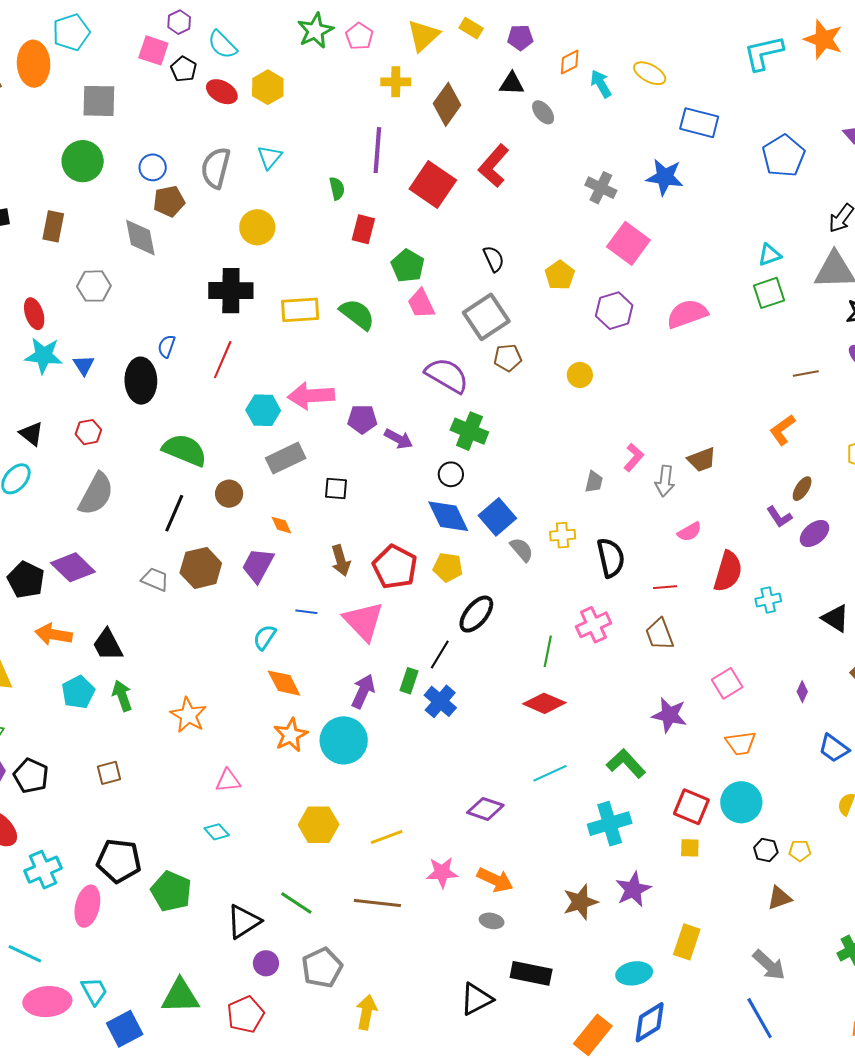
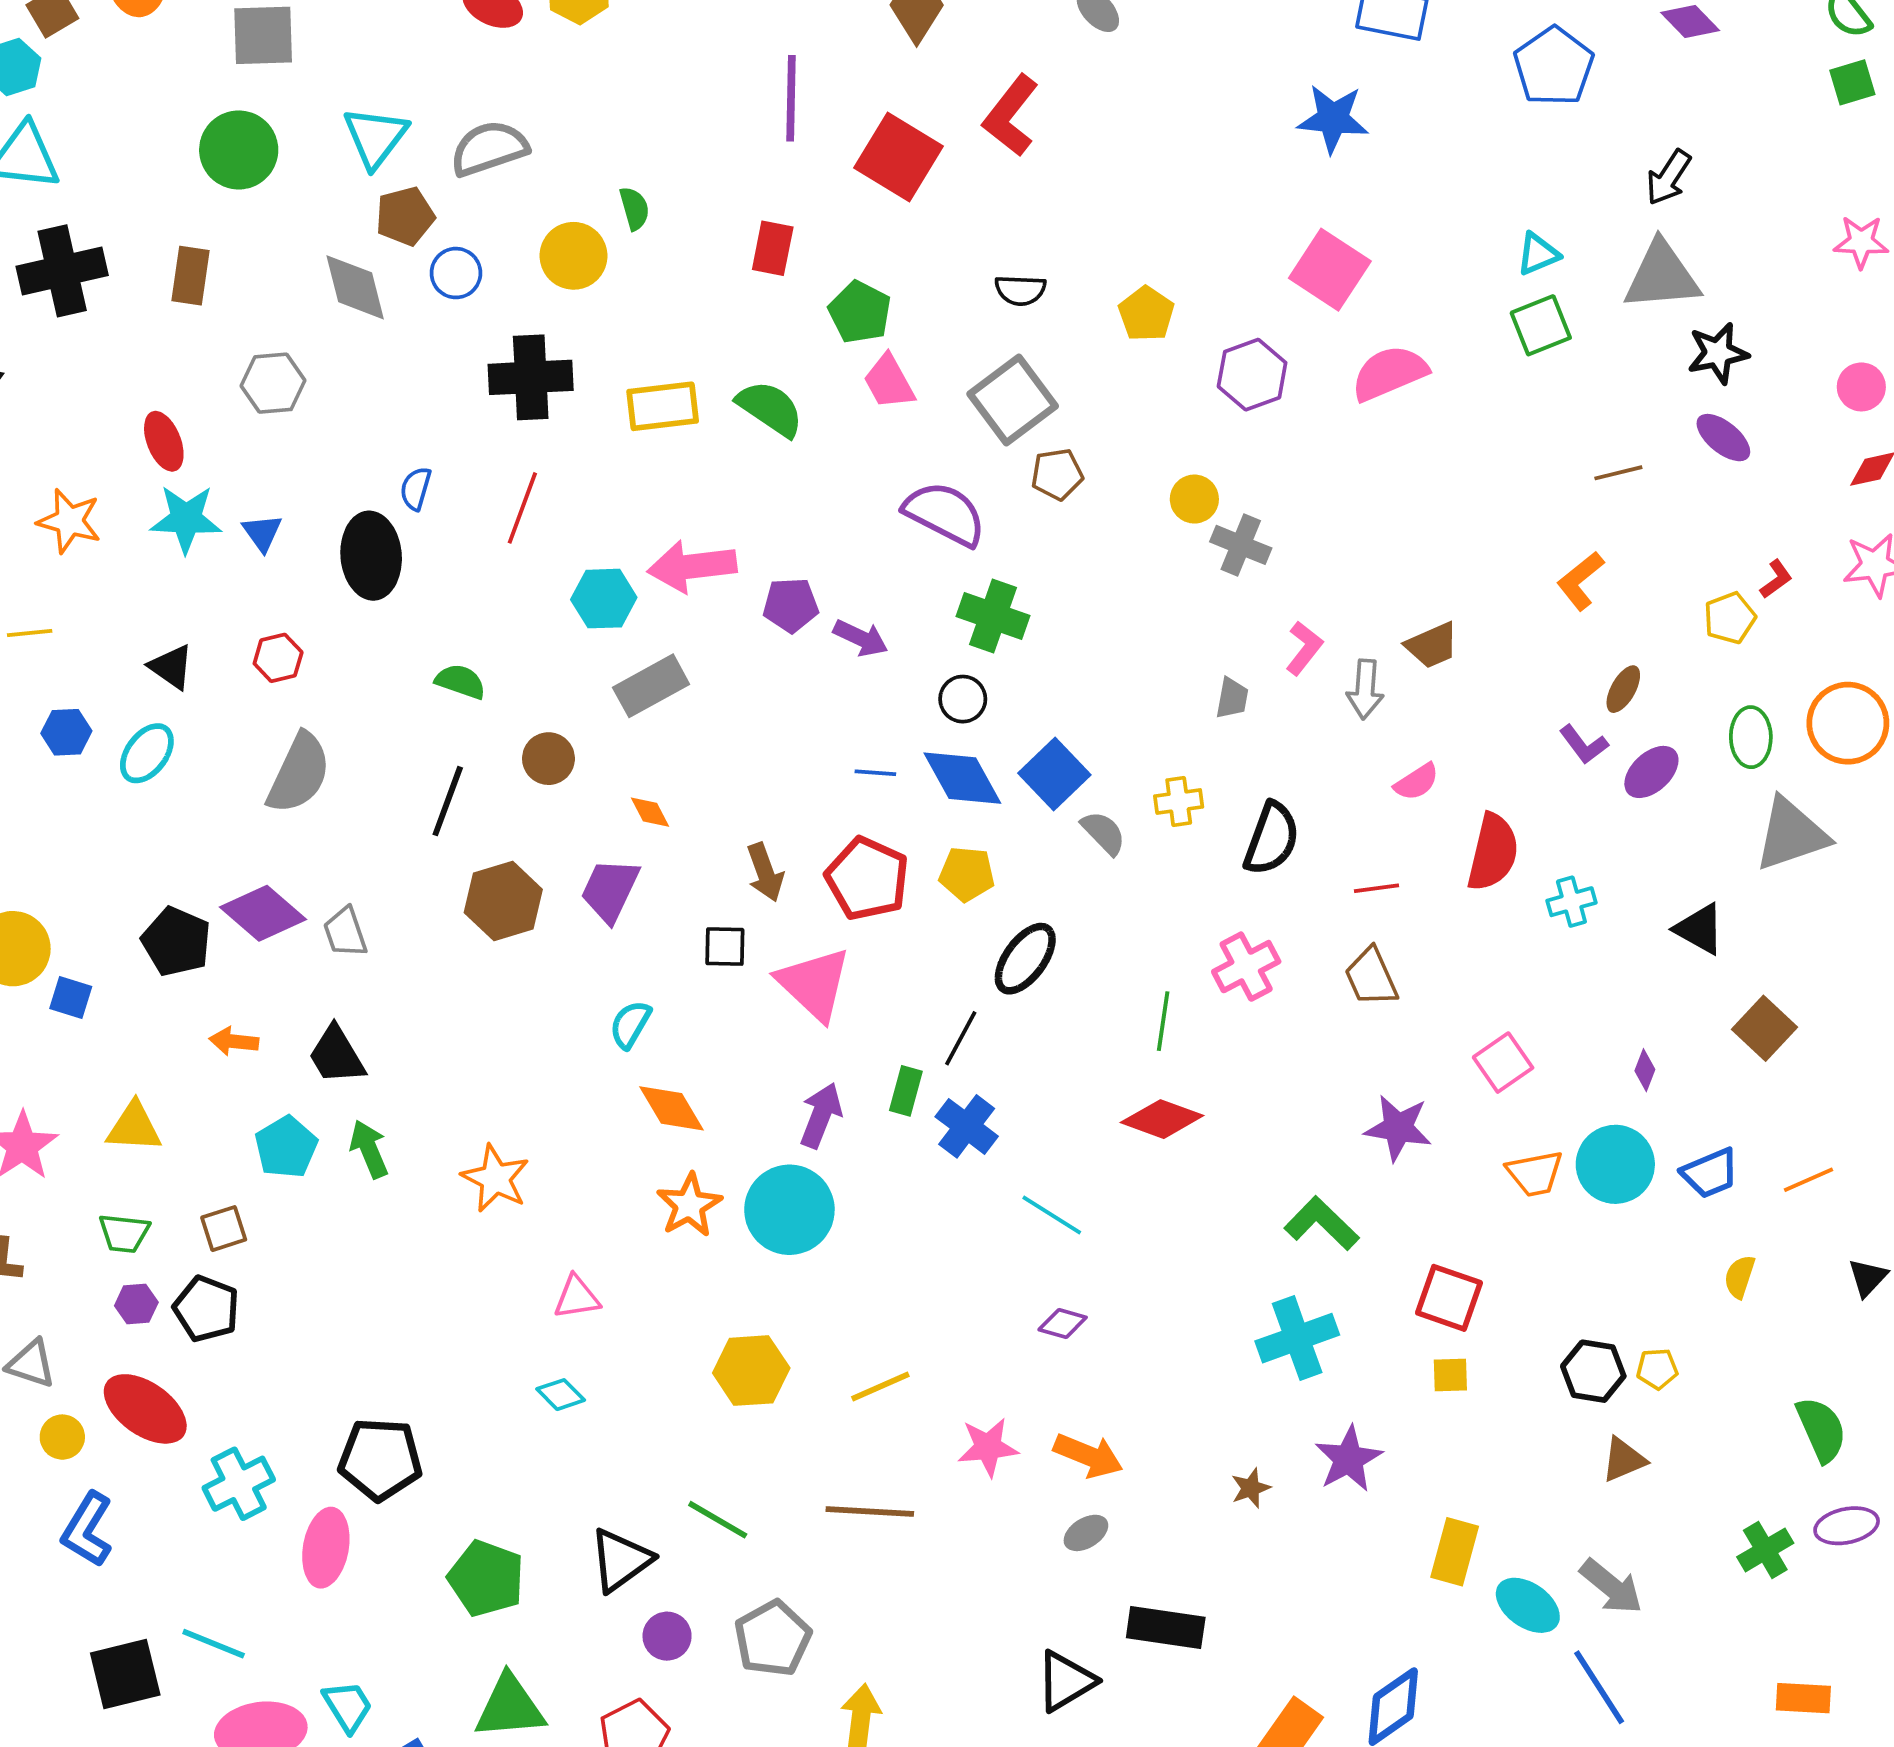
cyan triangle: (270, 157) -> (375, 137), moved, size x1.4
blue circle: (153, 167) -> (456, 273), moved
gray semicircle: (216, 168) -> (489, 148), turned 60
green semicircle: (337, 188) -> (634, 208), moved
gray cross: (601, 188) -> (1241, 545), moved
pink square: (628, 243) -> (1330, 270), moved
black semicircle: (494, 259) -> (1020, 290), turned 120
green semicircle: (185, 450) -> (460, 682), size x0.6
black square: (336, 489) -> (725, 947), moved
black semicircle: (611, 558) -> (1272, 839), turned 36
gray trapezoid: (155, 579) -> (345, 932), moved, turned -128
blue line: (306, 612) -> (875, 773), moved
orange arrow: (54, 634) -> (234, 1041), size x0.7
blue trapezoid: (834, 748) -> (1710, 1173), turned -56
brown square: (109, 773) -> (224, 1229), moved
cyan line: (550, 773) -> (1052, 1215), moved, turned 60
cyan circle: (741, 802) -> (1615, 1164), moved
purple diamond: (485, 809) -> (1063, 1323), size x0.7
black hexagon: (766, 850) -> (1593, 1371), size x1.4
green pentagon: (171, 891) -> (486, 1578), moved
brown star: (580, 902) -> (1251, 1488), size x0.6
gray ellipse: (492, 921) -> (1086, 1533), turned -40
cyan ellipse: (634, 973) -> (1528, 1605), moved, turned 48

